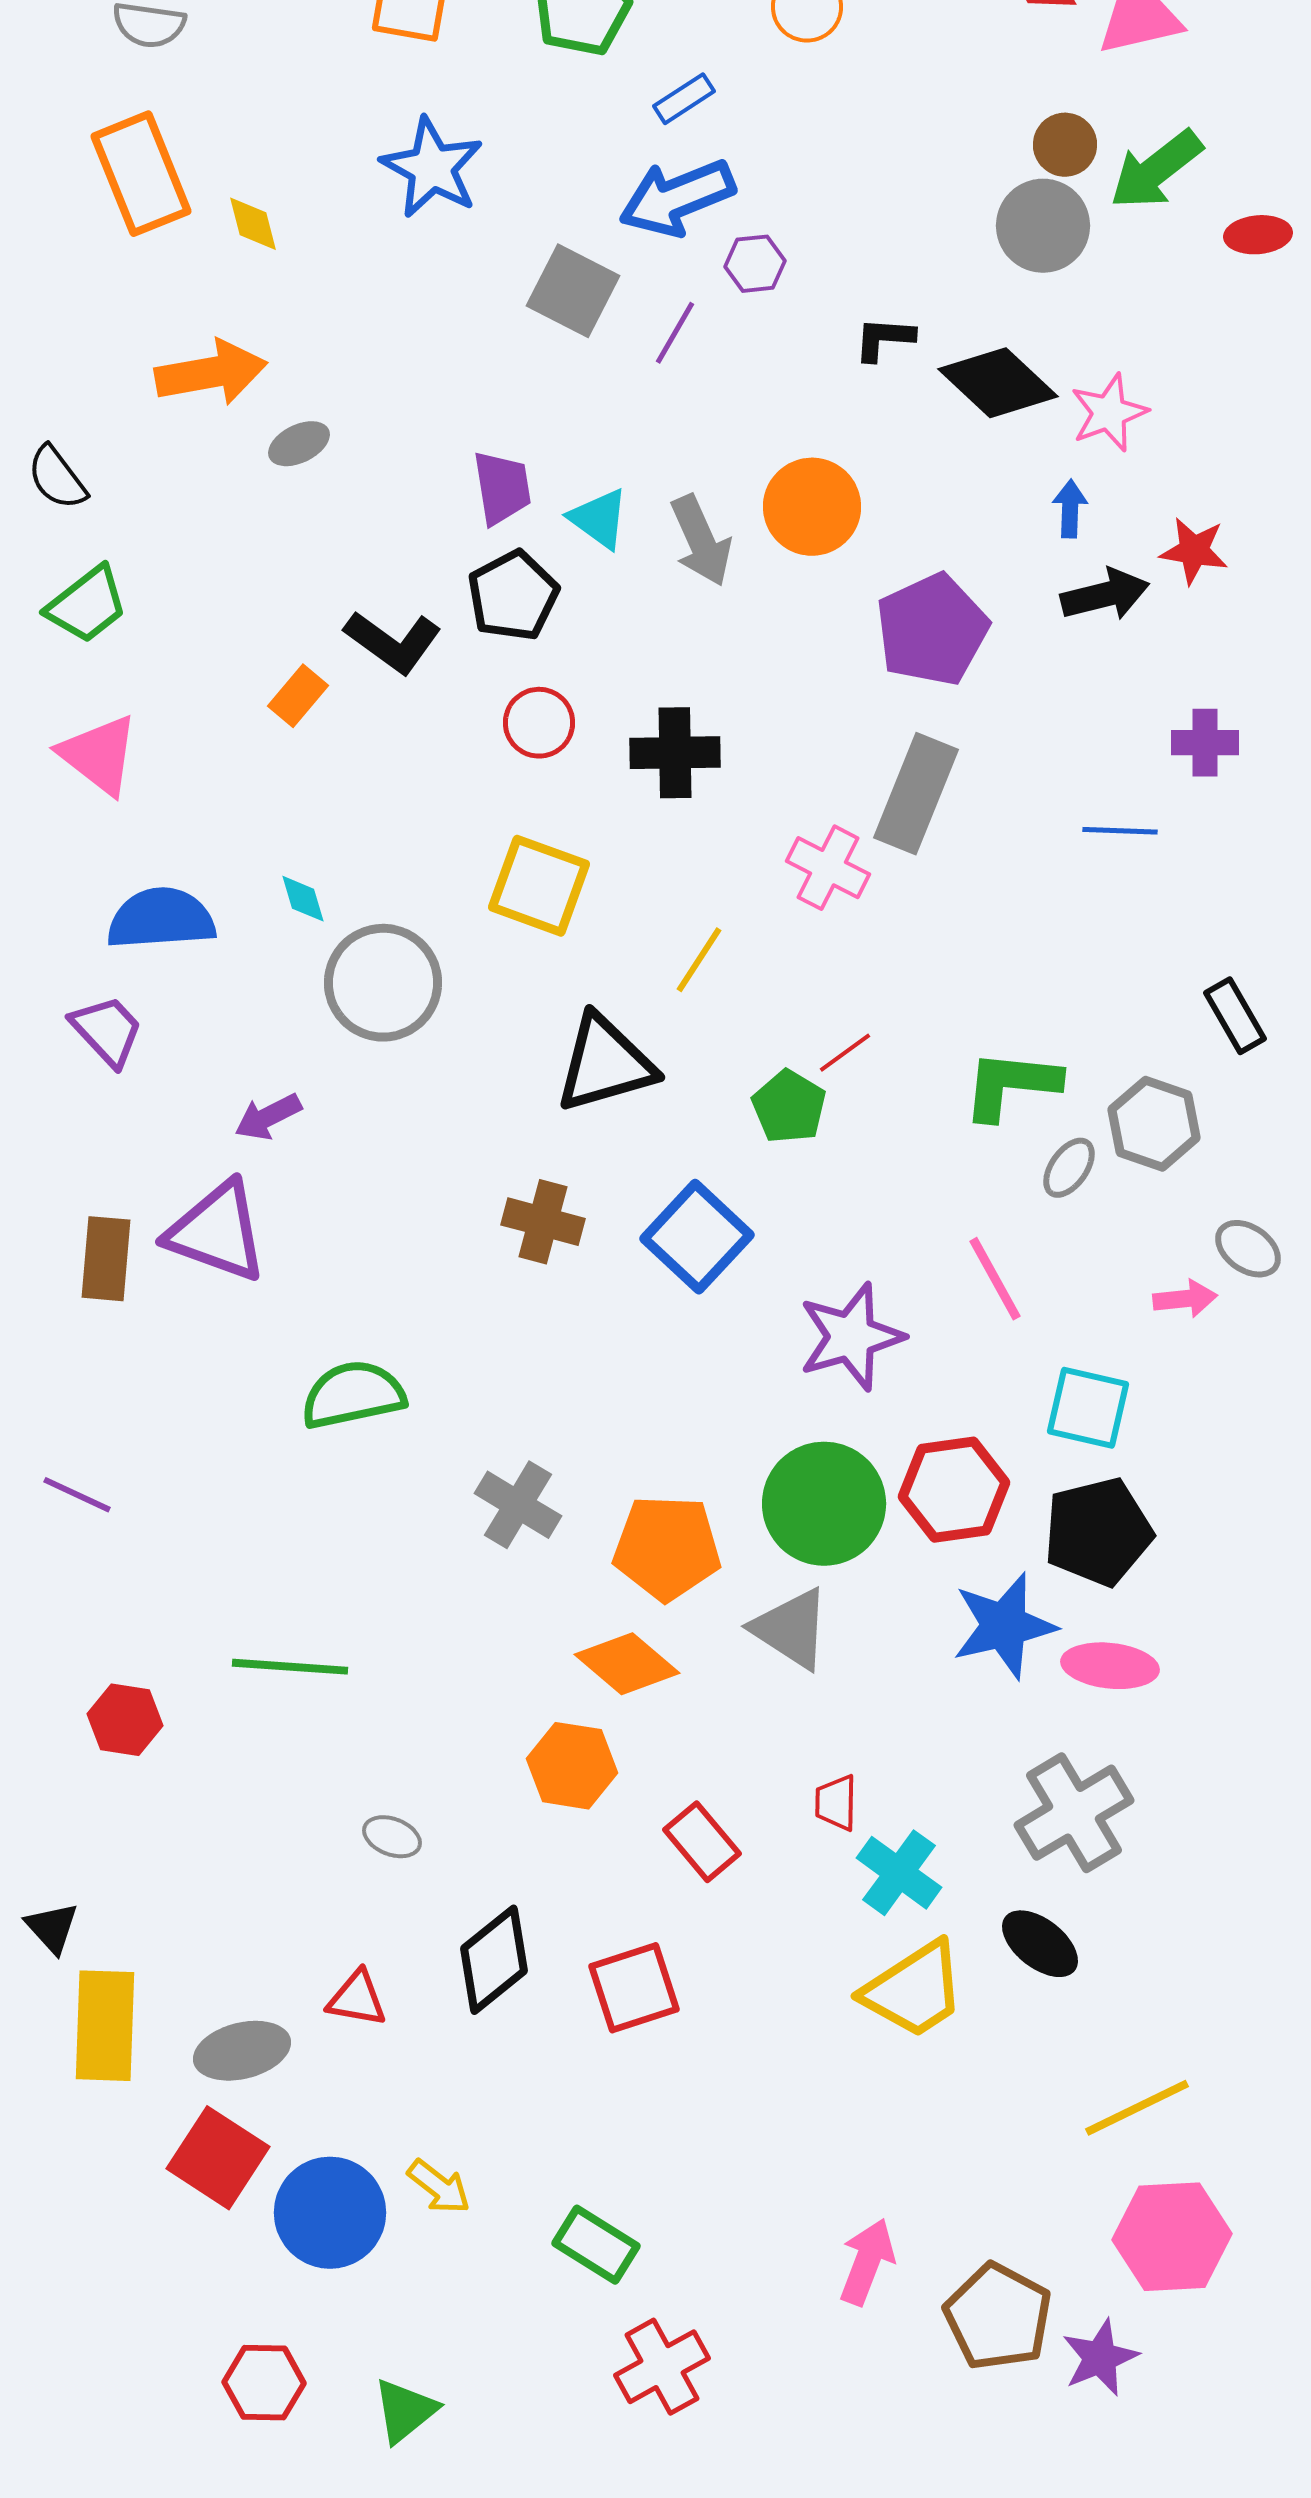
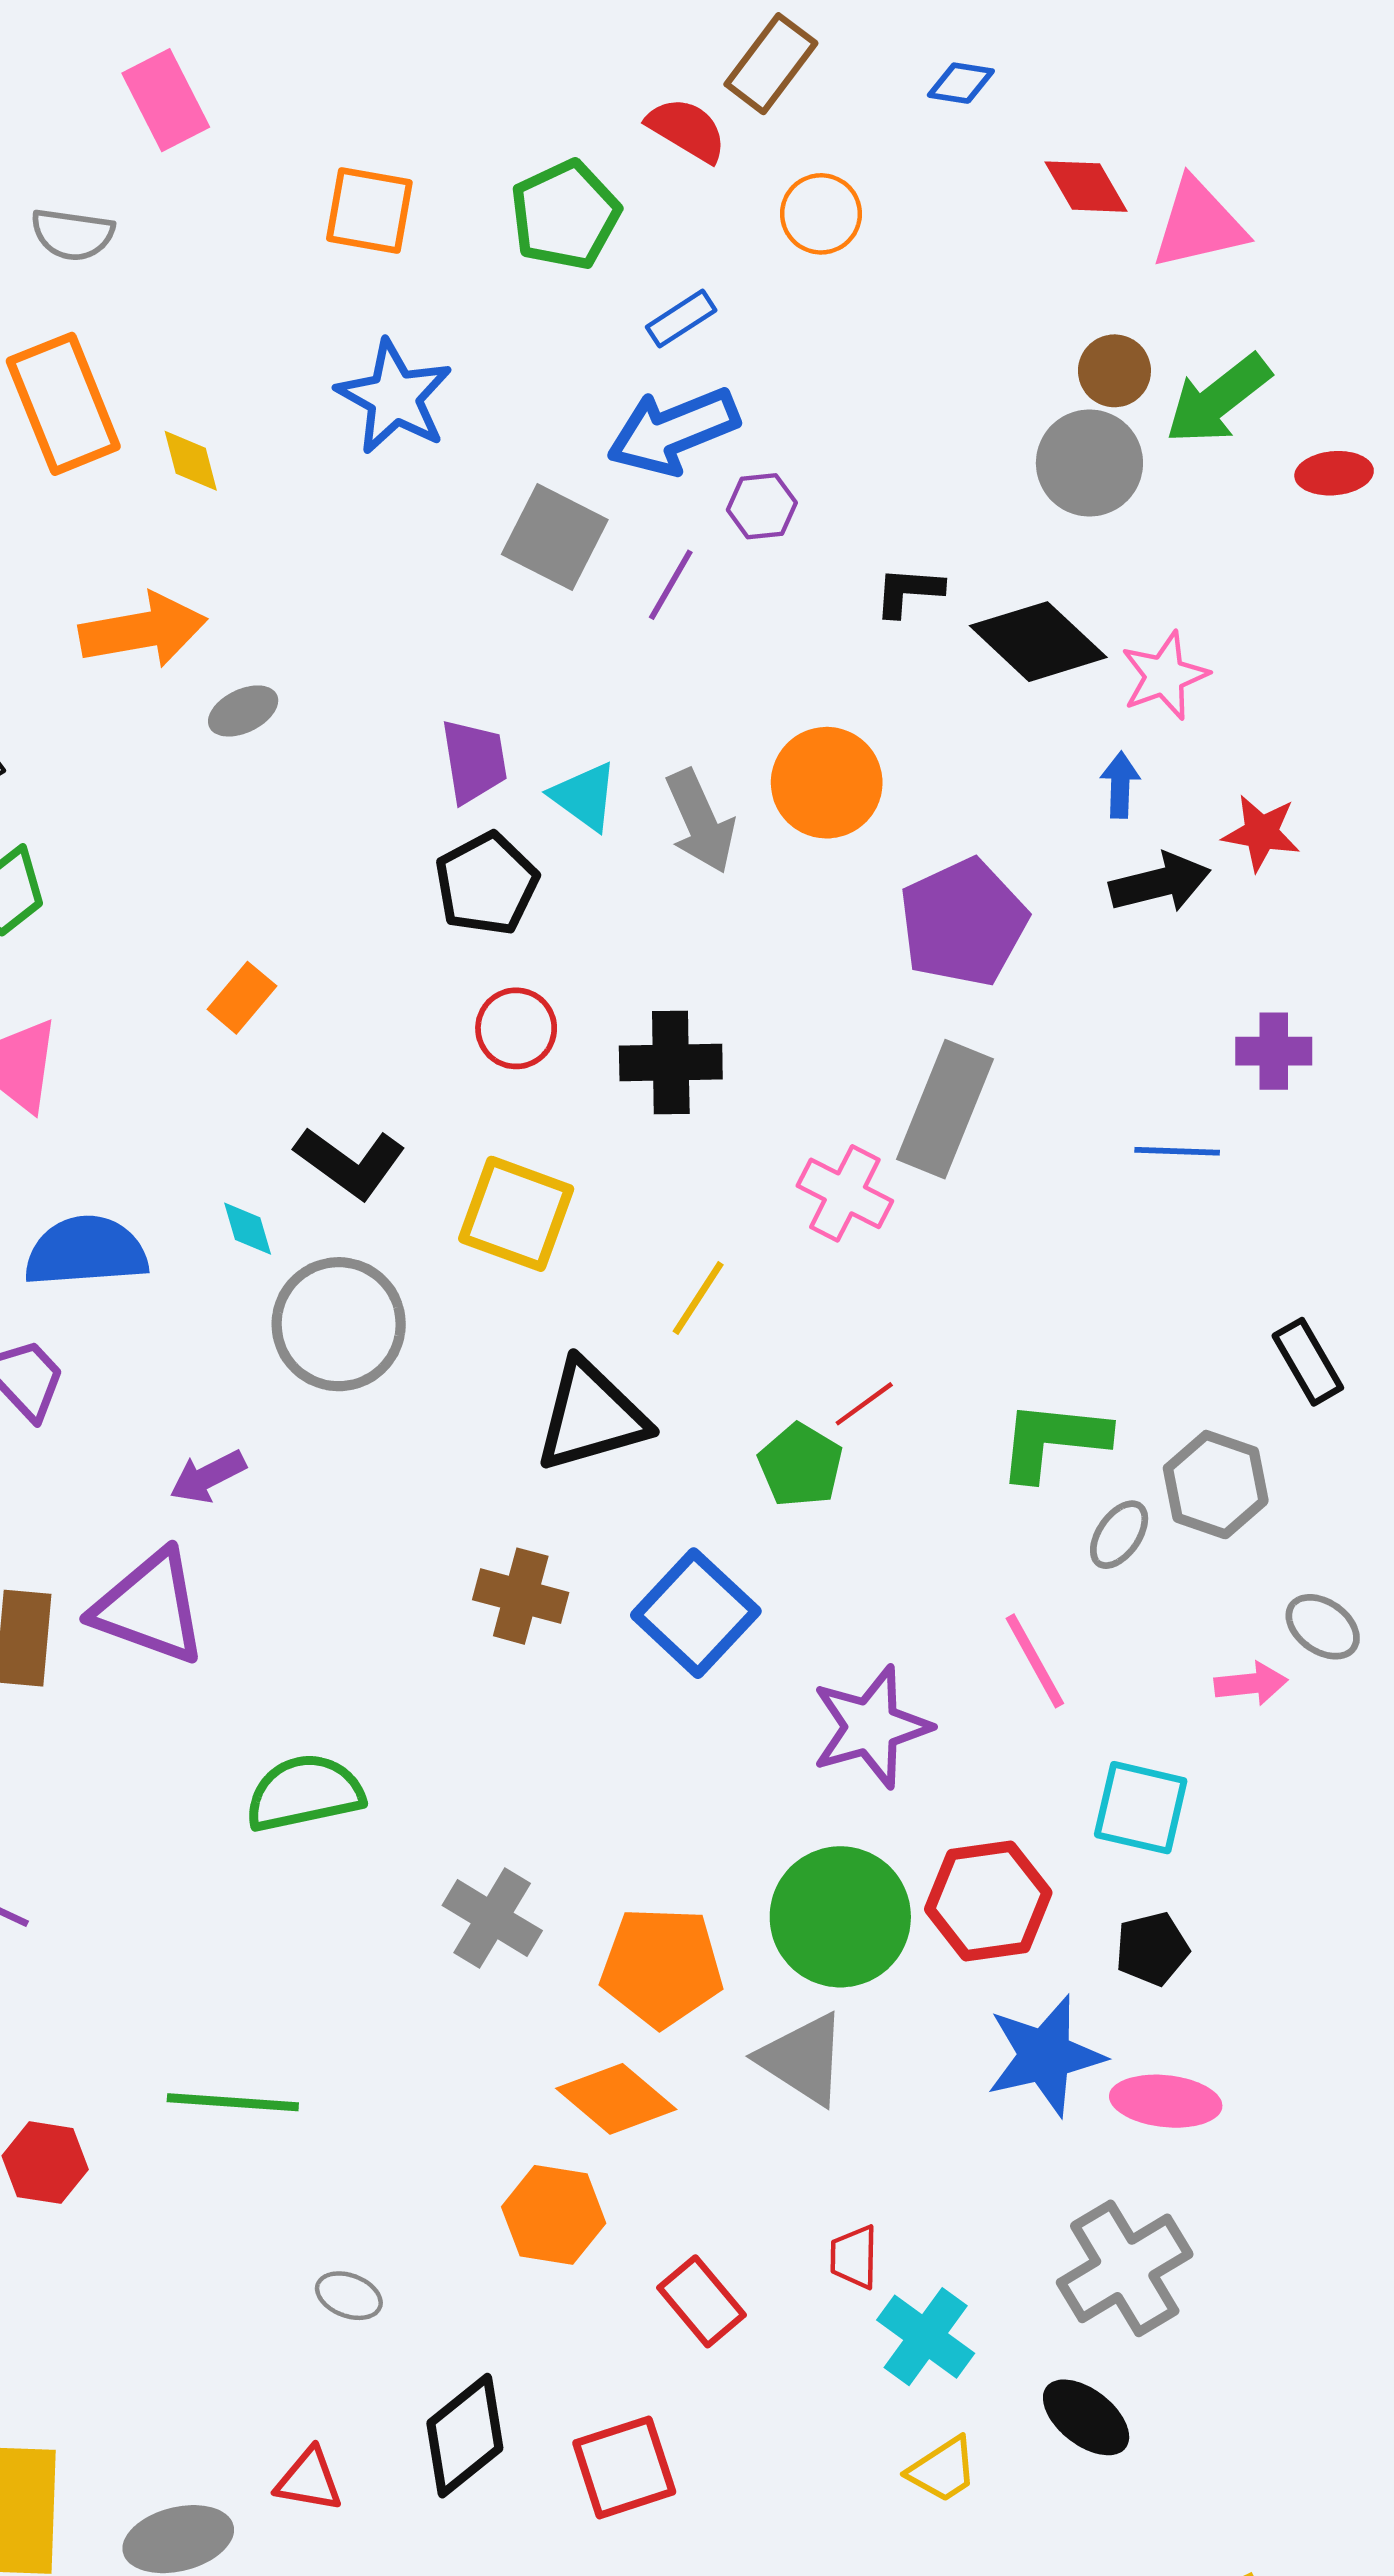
black L-shape: (393, 642) -> (350, 1163), moved
black pentagon: (1098, 1532) -> (1152, 1949), size x0.6
yellow trapezoid: (914, 1990) -> (943, 2470), size x0.6

